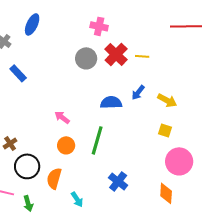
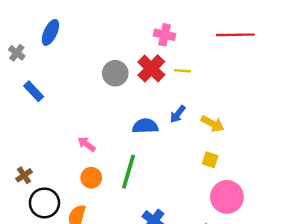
pink cross: (99, 26) -> (165, 35), moved

